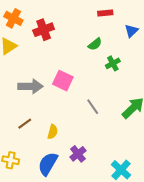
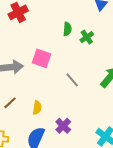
green semicircle: (95, 44) -> (67, 29), moved, turned -40

